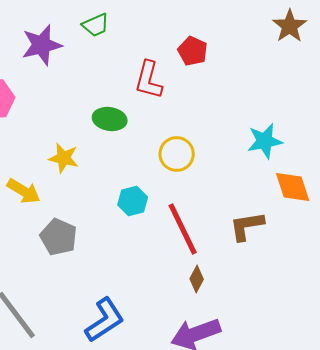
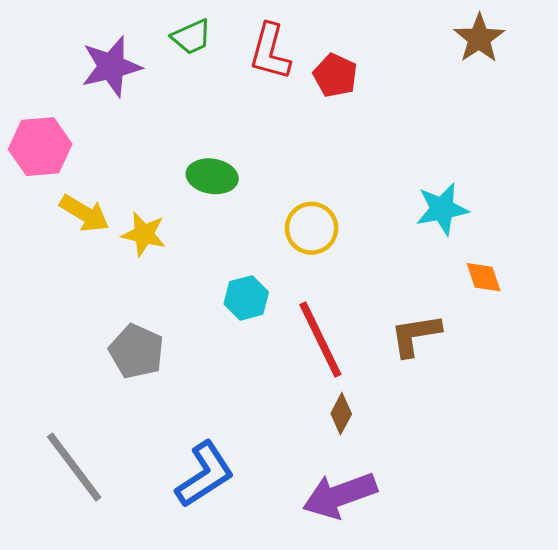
red L-shape: (149, 80) -> (270, 52), moved
orange diamond: (293, 187) -> (484, 277), size x0.7
yellow arrow: (24, 191) -> (85, 213), moved

